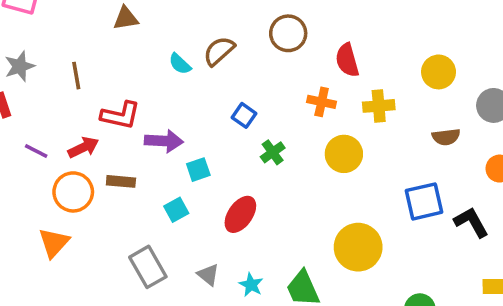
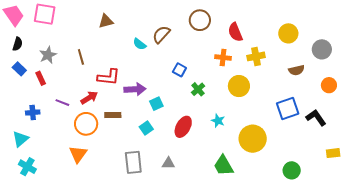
gray rectangle: (148, 267) -> (133, 162), turned 30
gray triangle: (208, 275) -> (168, 163), turned -32
cyan star: (251, 285) -> (218, 121), moved

